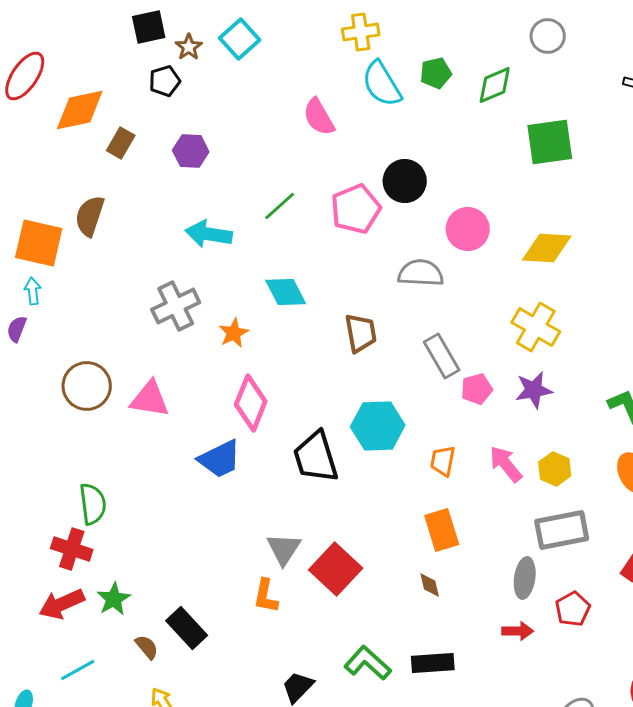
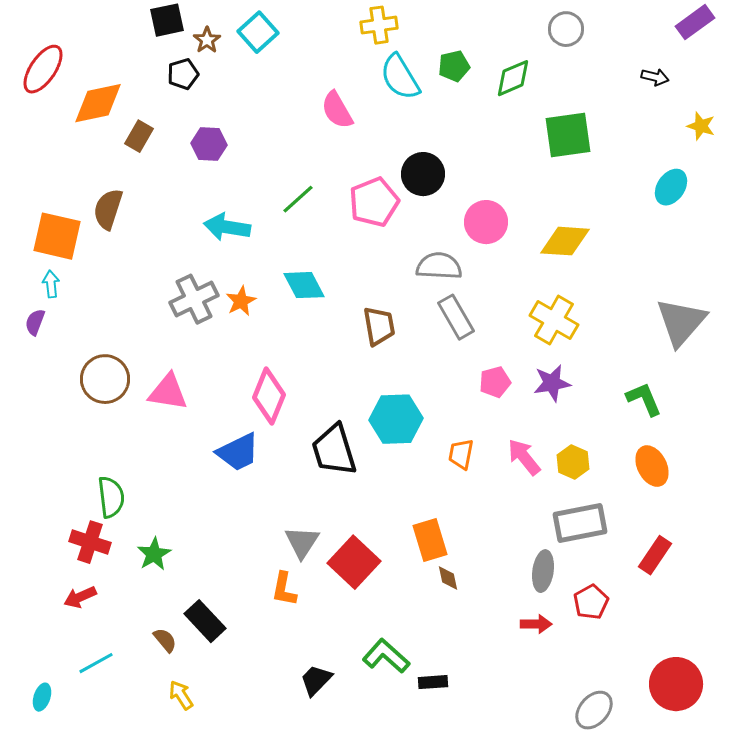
orange star: (234, 333) -> (241, 301), moved
gray rectangle: (442, 356) -> (456, 317), moved
orange rectangle: (442, 530) -> (430, 540), moved
green star: (114, 599) -> (154, 554), moved
red arrow: (62, 604) -> (80, 597), size x0.7
black rectangle: (433, 663) -> (433, 682), moved, size x0.7

